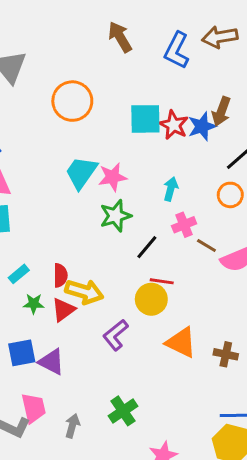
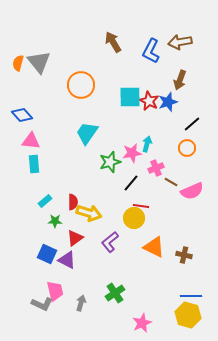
brown arrow: (221, 111) -> (180, 80), moved
pink star: (113, 177) -> (132, 153), moved
red triangle: (63, 310) -> (75, 238), moved
blue square: (22, 353) -> (47, 254), turned 36

